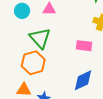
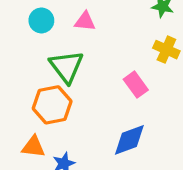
pink rectangle: (84, 46) -> (136, 85), turned 42

